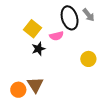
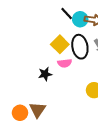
yellow square: (33, 29) -> (60, 44), moved

